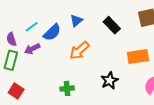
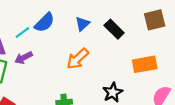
blue triangle: (76, 21) -> (83, 24), moved
blue semicircle: (52, 32) -> (45, 23), moved

